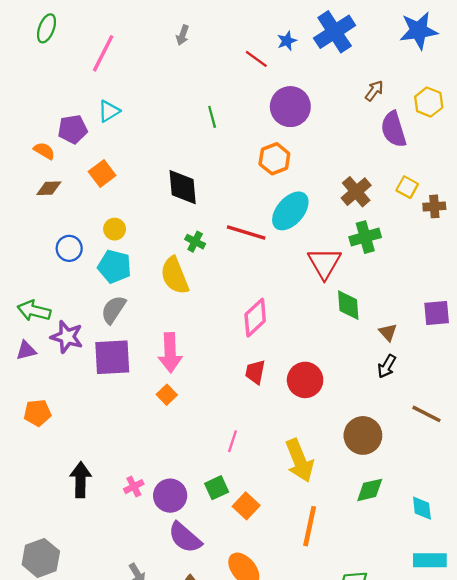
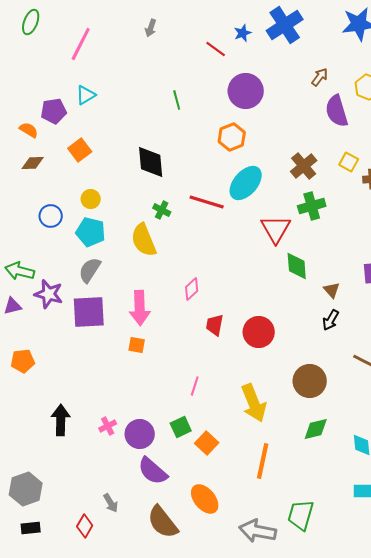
pink diamond: (255, 318) -> (192, 289), moved, size x0.7
orange square: (167, 395) -> (137, 345), turned -36

